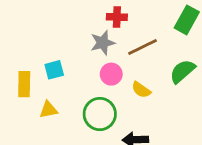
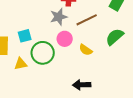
green circle: (100, 114) -> (43, 53), moved

